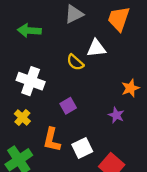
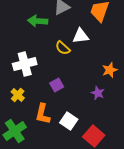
green arrow: (29, 31) -> (38, 21), moved
white cross: (31, 81) -> (25, 64), turned -35
white square: (82, 148) -> (69, 121), turned -30

